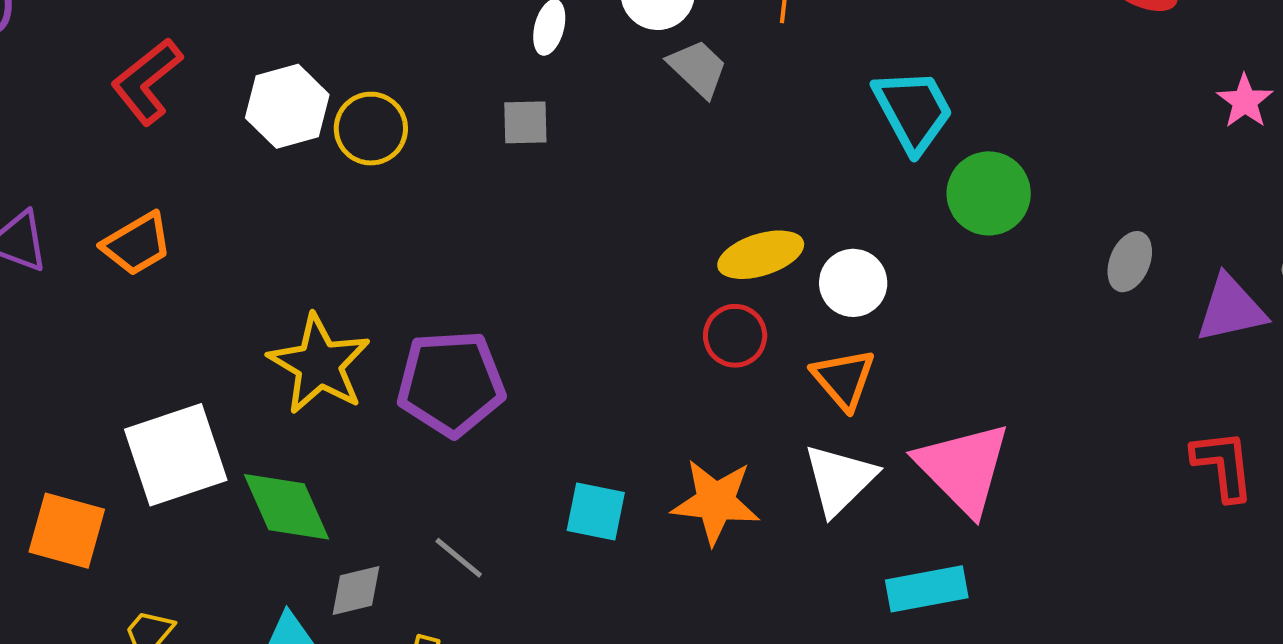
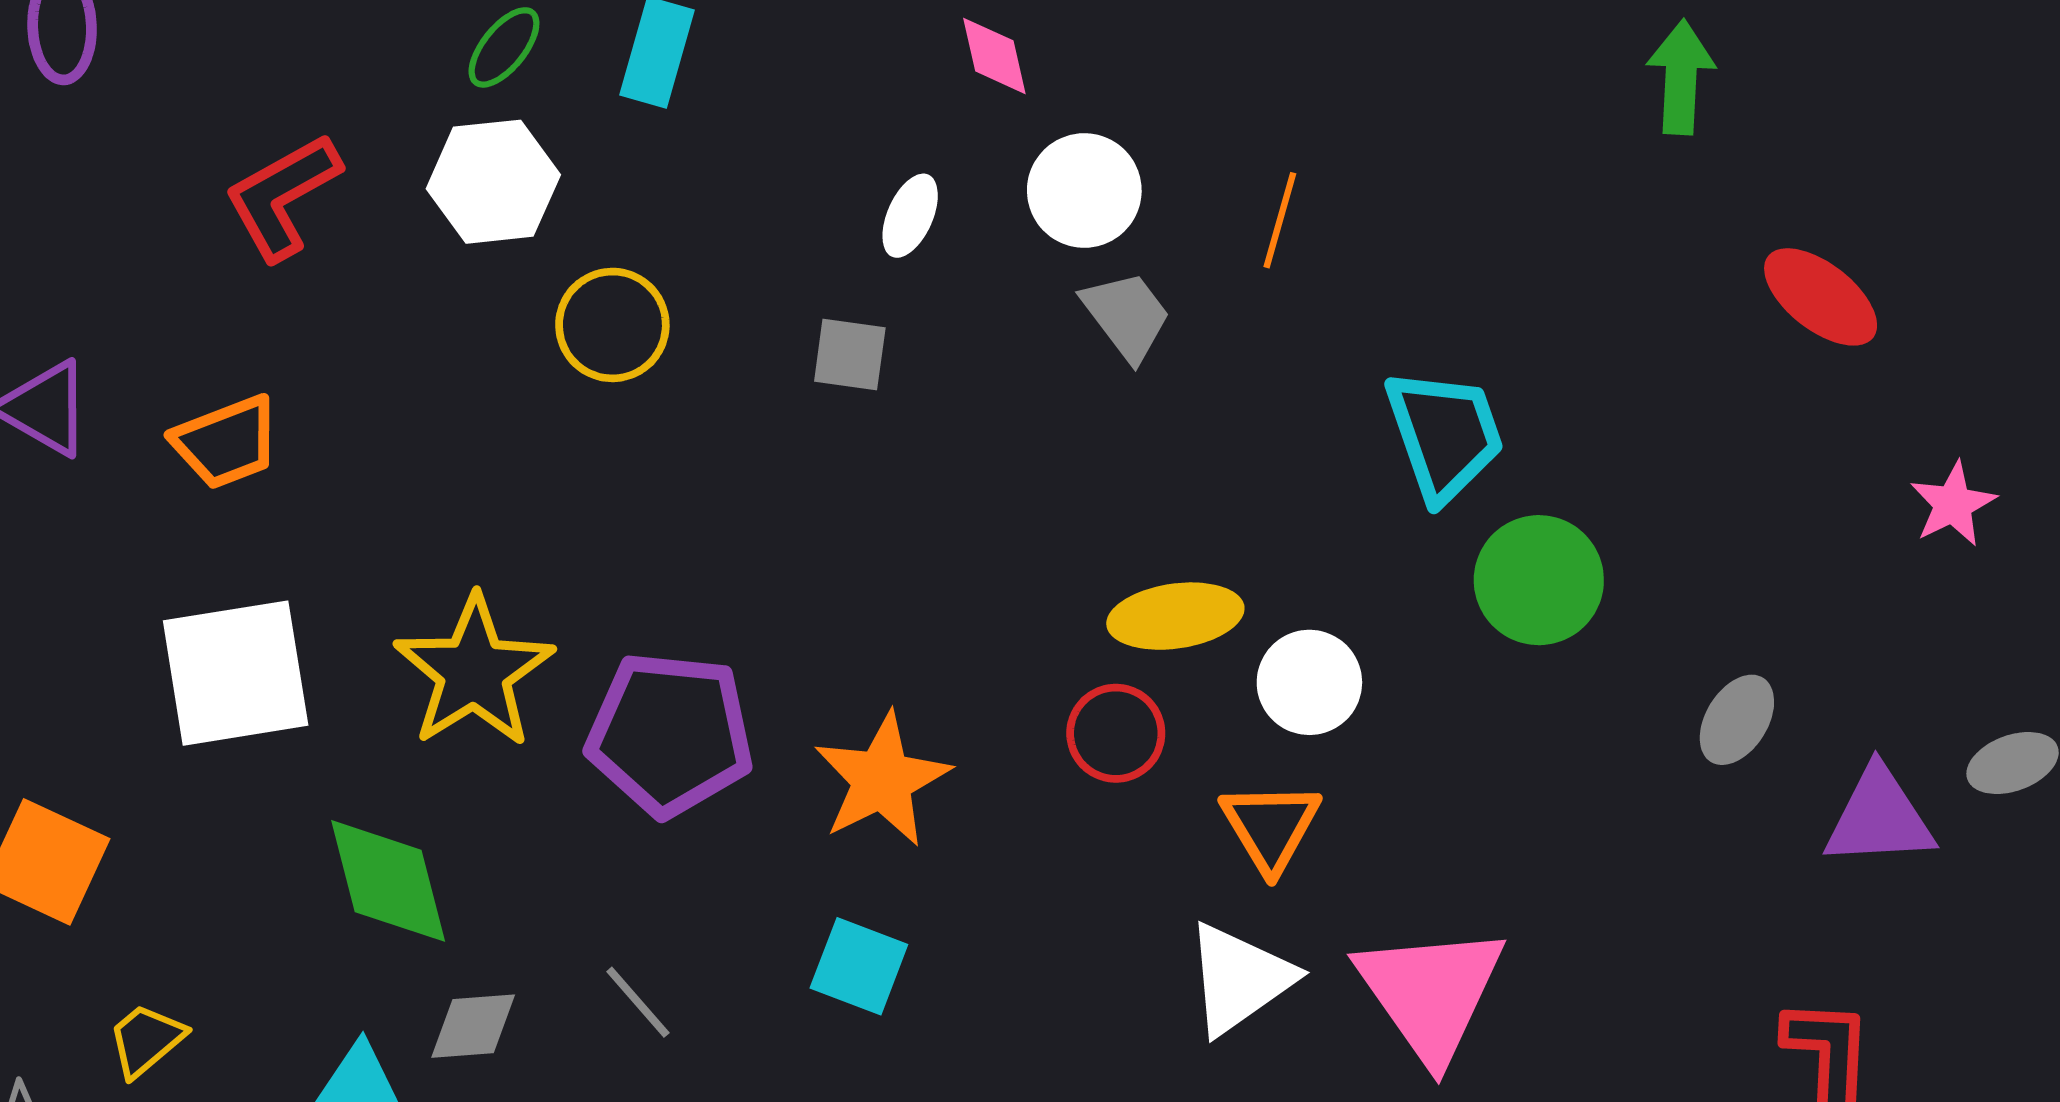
white hexagon: (287, 106) -> (493, 182), moved
white square: (176, 455) -> (236, 673), moved
orange star: (716, 502) -> (882, 780), moved, turned 30

